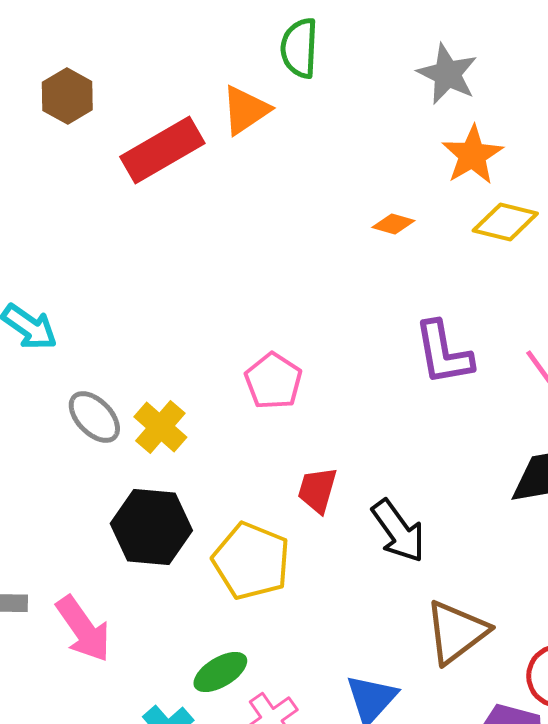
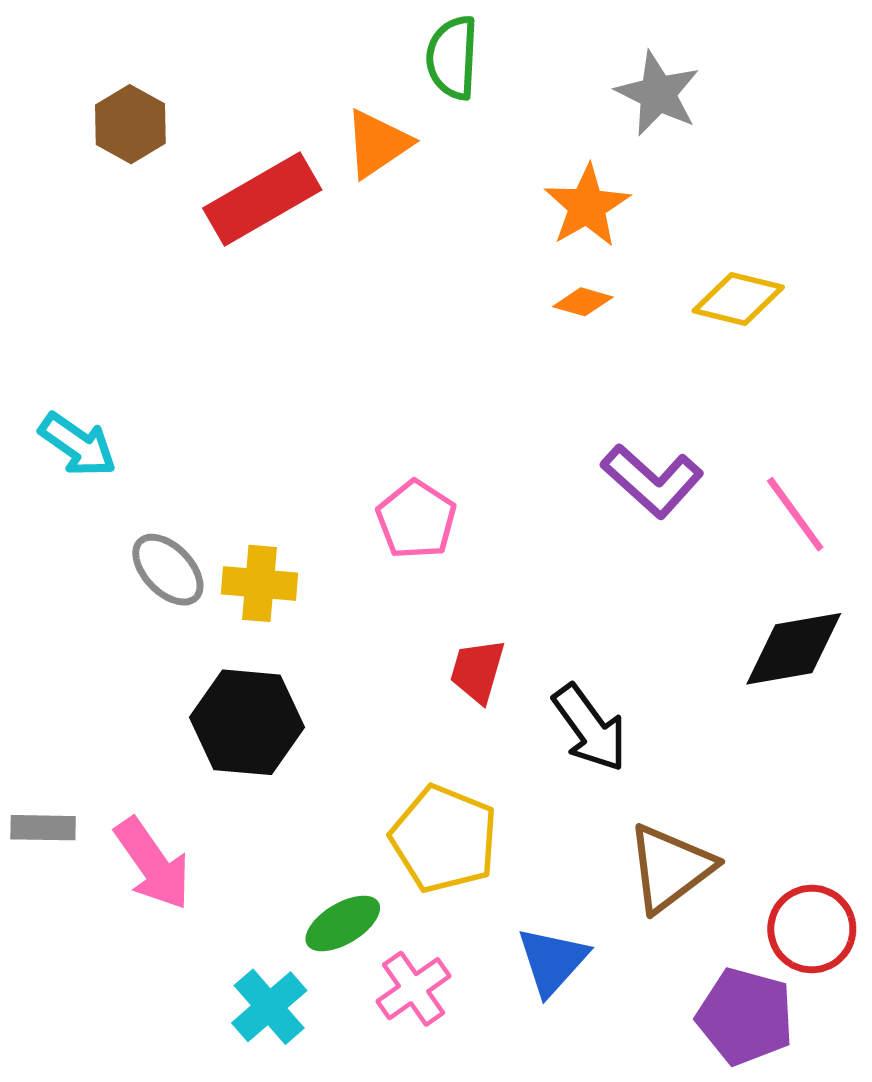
orange star: (472, 155) -> (587, 206), moved
purple L-shape: (443, 353) -> (652, 481), turned -38
yellow cross: (160, 427) -> (259, 583), turned -36
yellow pentagon: (251, 561) -> (444, 839), moved

